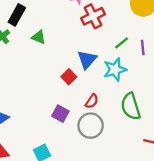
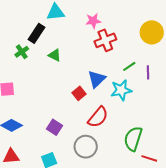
red semicircle: (92, 101) -> (98, 117), size x1.6
green semicircle: (131, 106) -> (133, 139), moved, turned 30
purple square: (60, 114) -> (54, 127), moved
gray circle: (91, 126) -> (86, 147), moved

